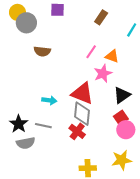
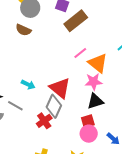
brown rectangle: (101, 17) -> (76, 21), moved, size x1.6
brown semicircle: (42, 51) -> (23, 30), moved
orange triangle: (112, 56) -> (98, 63), size x1.5
pink star: (103, 73) -> (94, 82), moved

